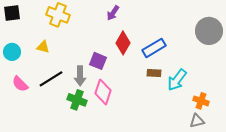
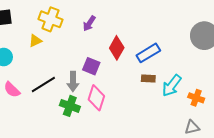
purple arrow: (113, 13) -> (89, 23), moved
yellow triangle: (43, 47) -> (35, 41), moved, turned -40
orange cross: (201, 101) -> (196, 98), moved

